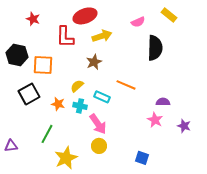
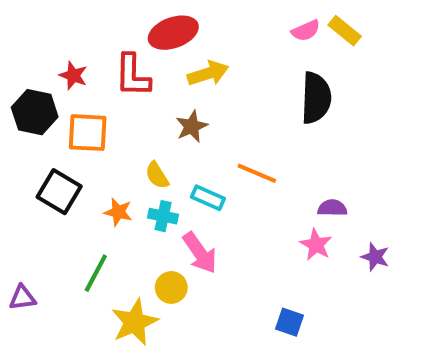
red star: (33, 19) -> (73, 75), moved
pink semicircle: (138, 22) -> (306, 31), moved
yellow semicircle: (77, 86) -> (157, 175), turned -80
black square: (29, 94) -> (59, 192), turned -30
yellow circle: (99, 146) -> (171, 287), moved

